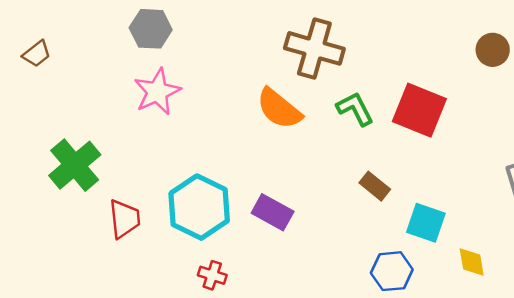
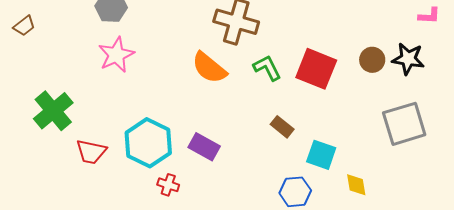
brown circle: (493, 50) -> (372, 60), moved
red trapezoid: (124, 219) -> (91, 152), turned 108
red cross: (212, 275) -> (168, 185), moved

